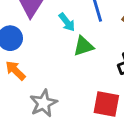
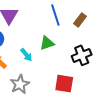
cyan arrow: (67, 22) -> (26, 55), moved

